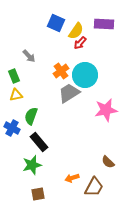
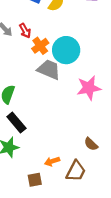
red arrow: (80, 43) -> (25, 31), moved, turned -72
gray trapezoid: (69, 93) -> (49, 70), turned 55
brown square: (38, 194) -> (35, 180), moved

